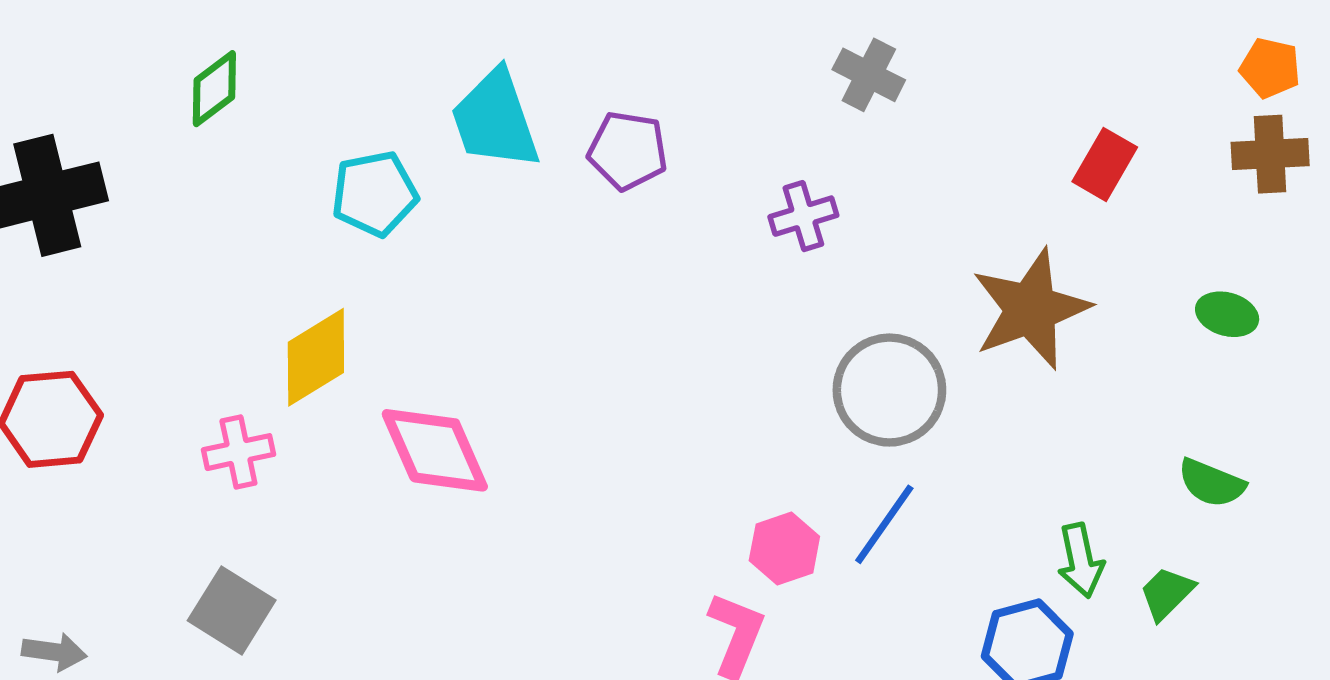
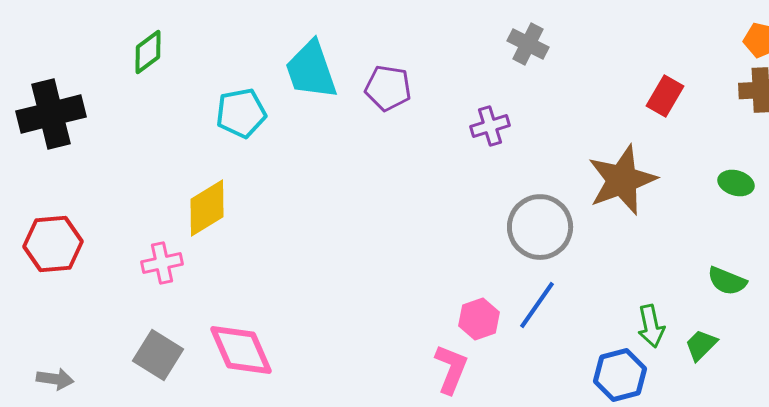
pink diamond: (435, 450) -> (241, 350), moved

